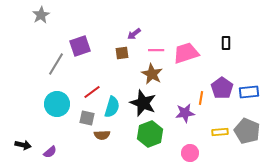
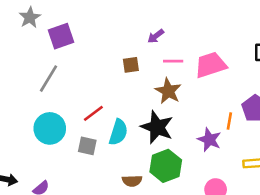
purple arrow: (134, 34) -> (156, 36), moved
purple square: (80, 46) -> (61, 36), moved
purple star: (185, 113) -> (209, 140), turned 30
brown semicircle: (102, 135) -> (132, 181), moved

